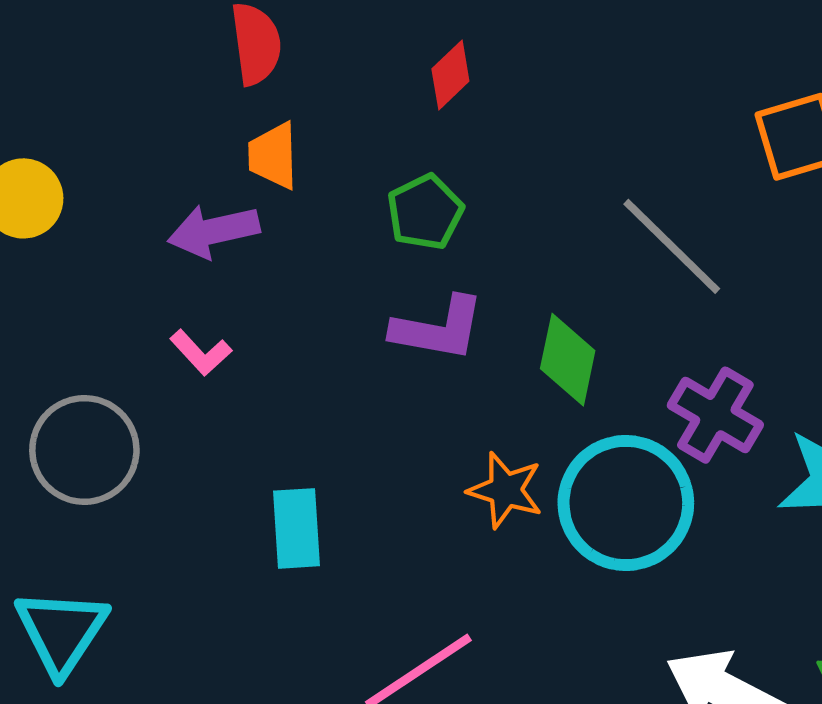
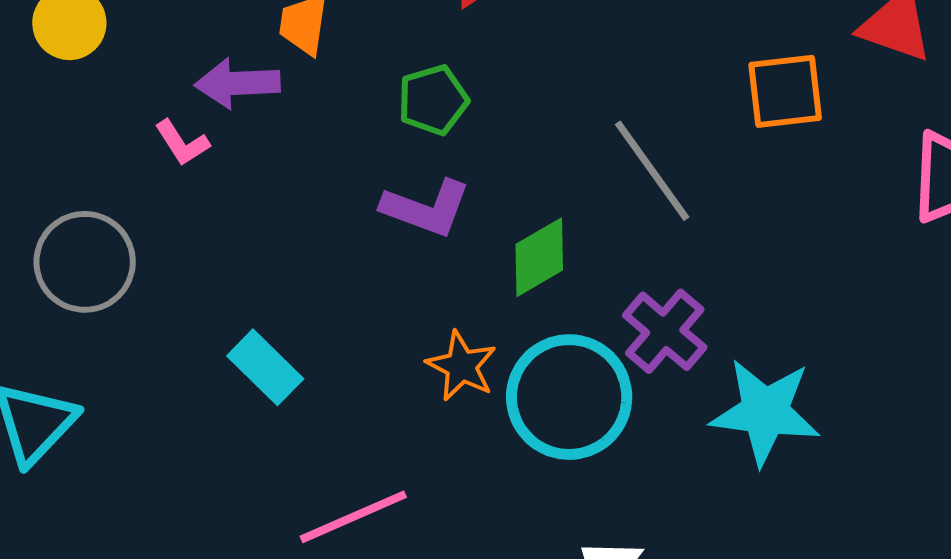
pink L-shape: (201, 353) -> (182, 143), moved
green diamond: (568, 360) -> (539, 257), turned 38
cyan rectangle: (297, 528) -> (265, 367), turned -52

